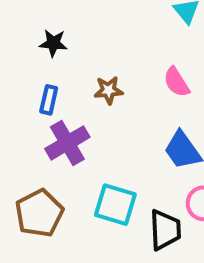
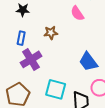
pink semicircle: (177, 82) -> (77, 13), moved

